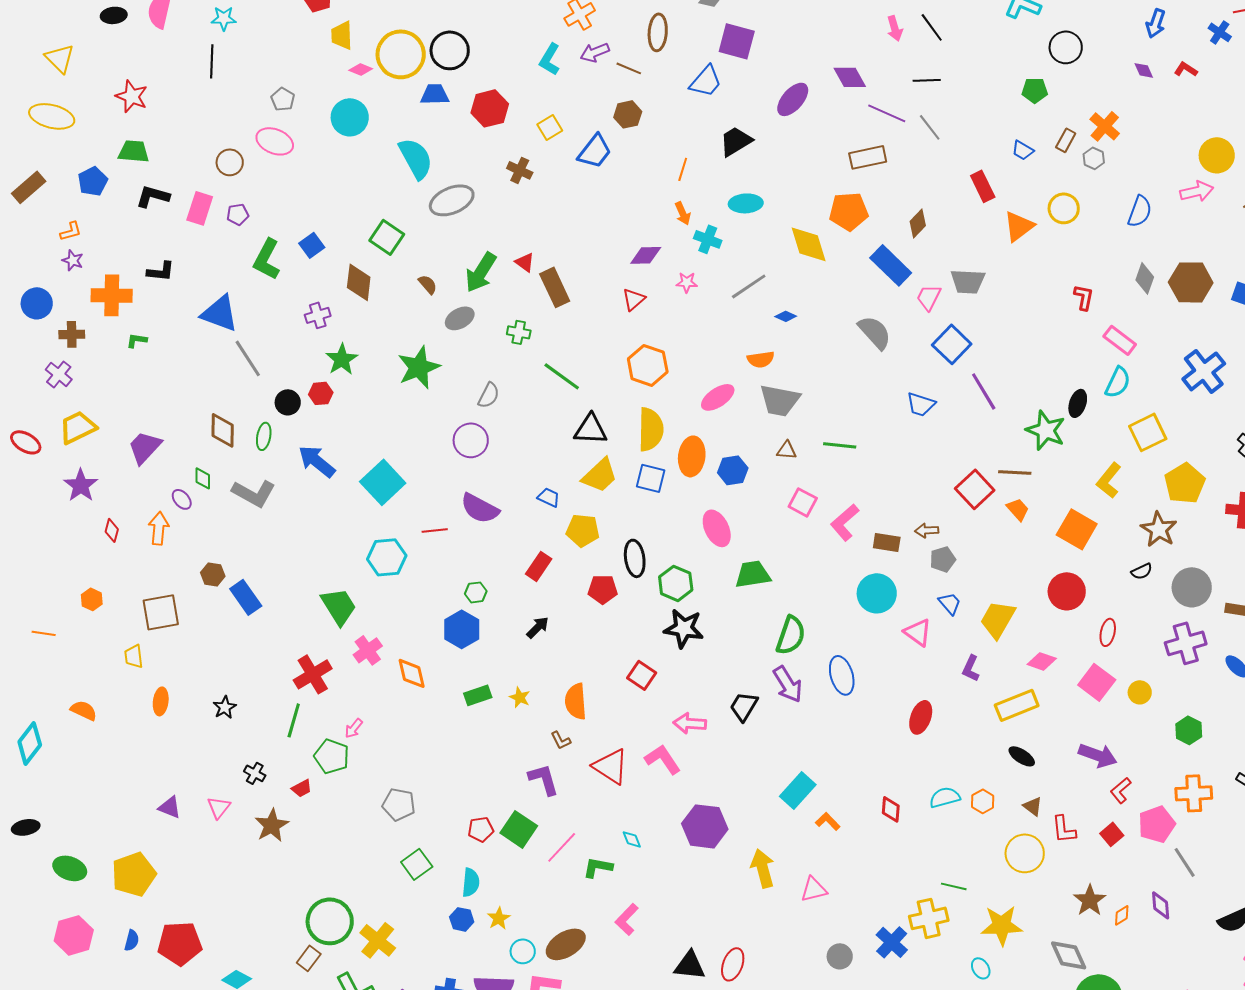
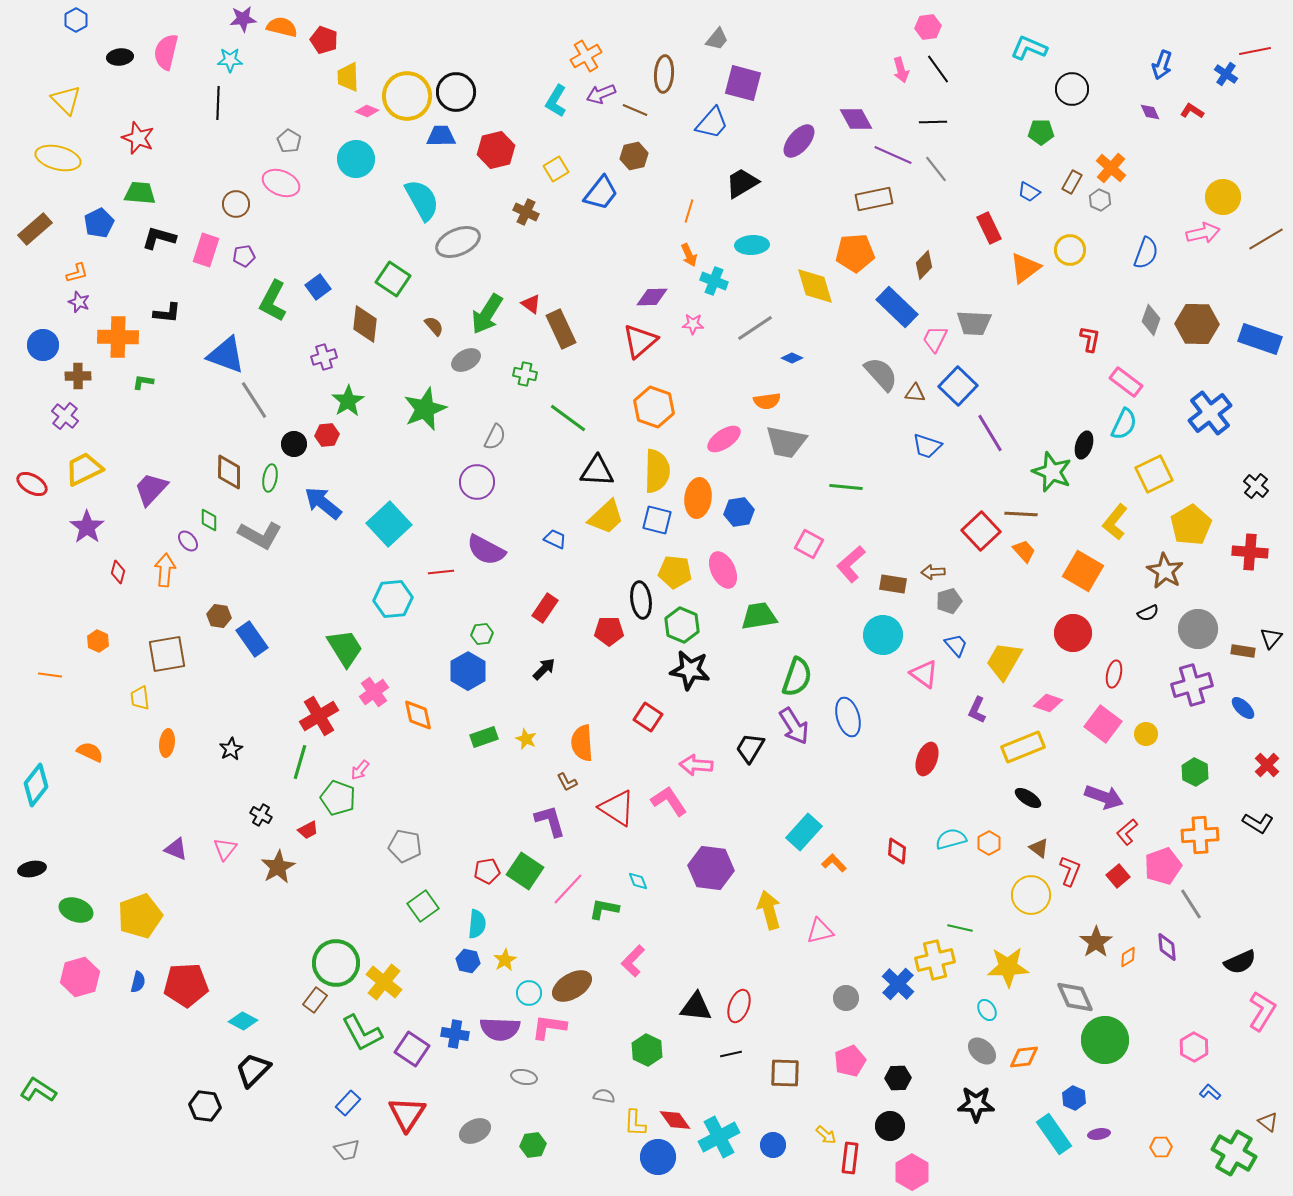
red triangle: (634, 299) -> (640, 341), size x1.5
brown triangle: (787, 450) -> (915, 393), moved
yellow pentagon: (583, 530) -> (675, 572), moved
red L-shape: (1064, 829) -> (1070, 871), turned -152

